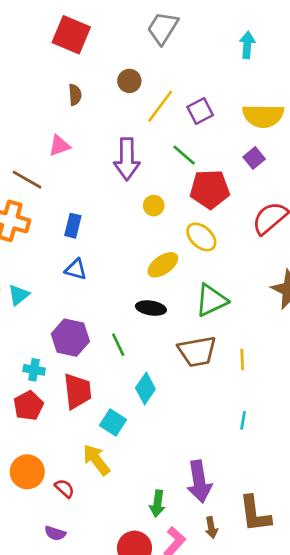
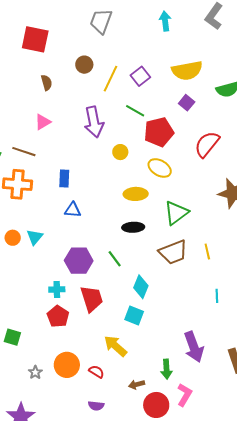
yellow ellipse: (163, 265) -> (136, 194), turned 45
cyan square: (113, 423) -> (134, 315), moved
brown arrow: (211, 528) -> (137, 384), moved, turned 98

